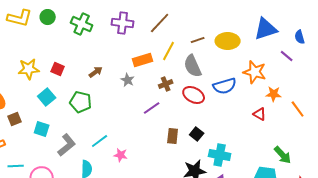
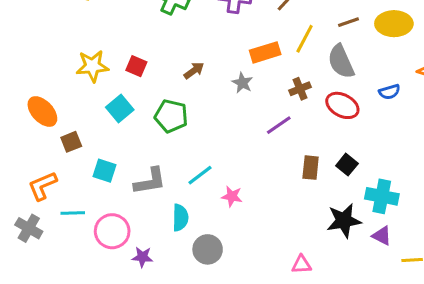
blue semicircle: (225, 86) -> (389, 92), size x0.6
cyan square: (42, 129) -> (105, 171), moved
gray L-shape: (67, 145) -> (150, 181), turned 30

